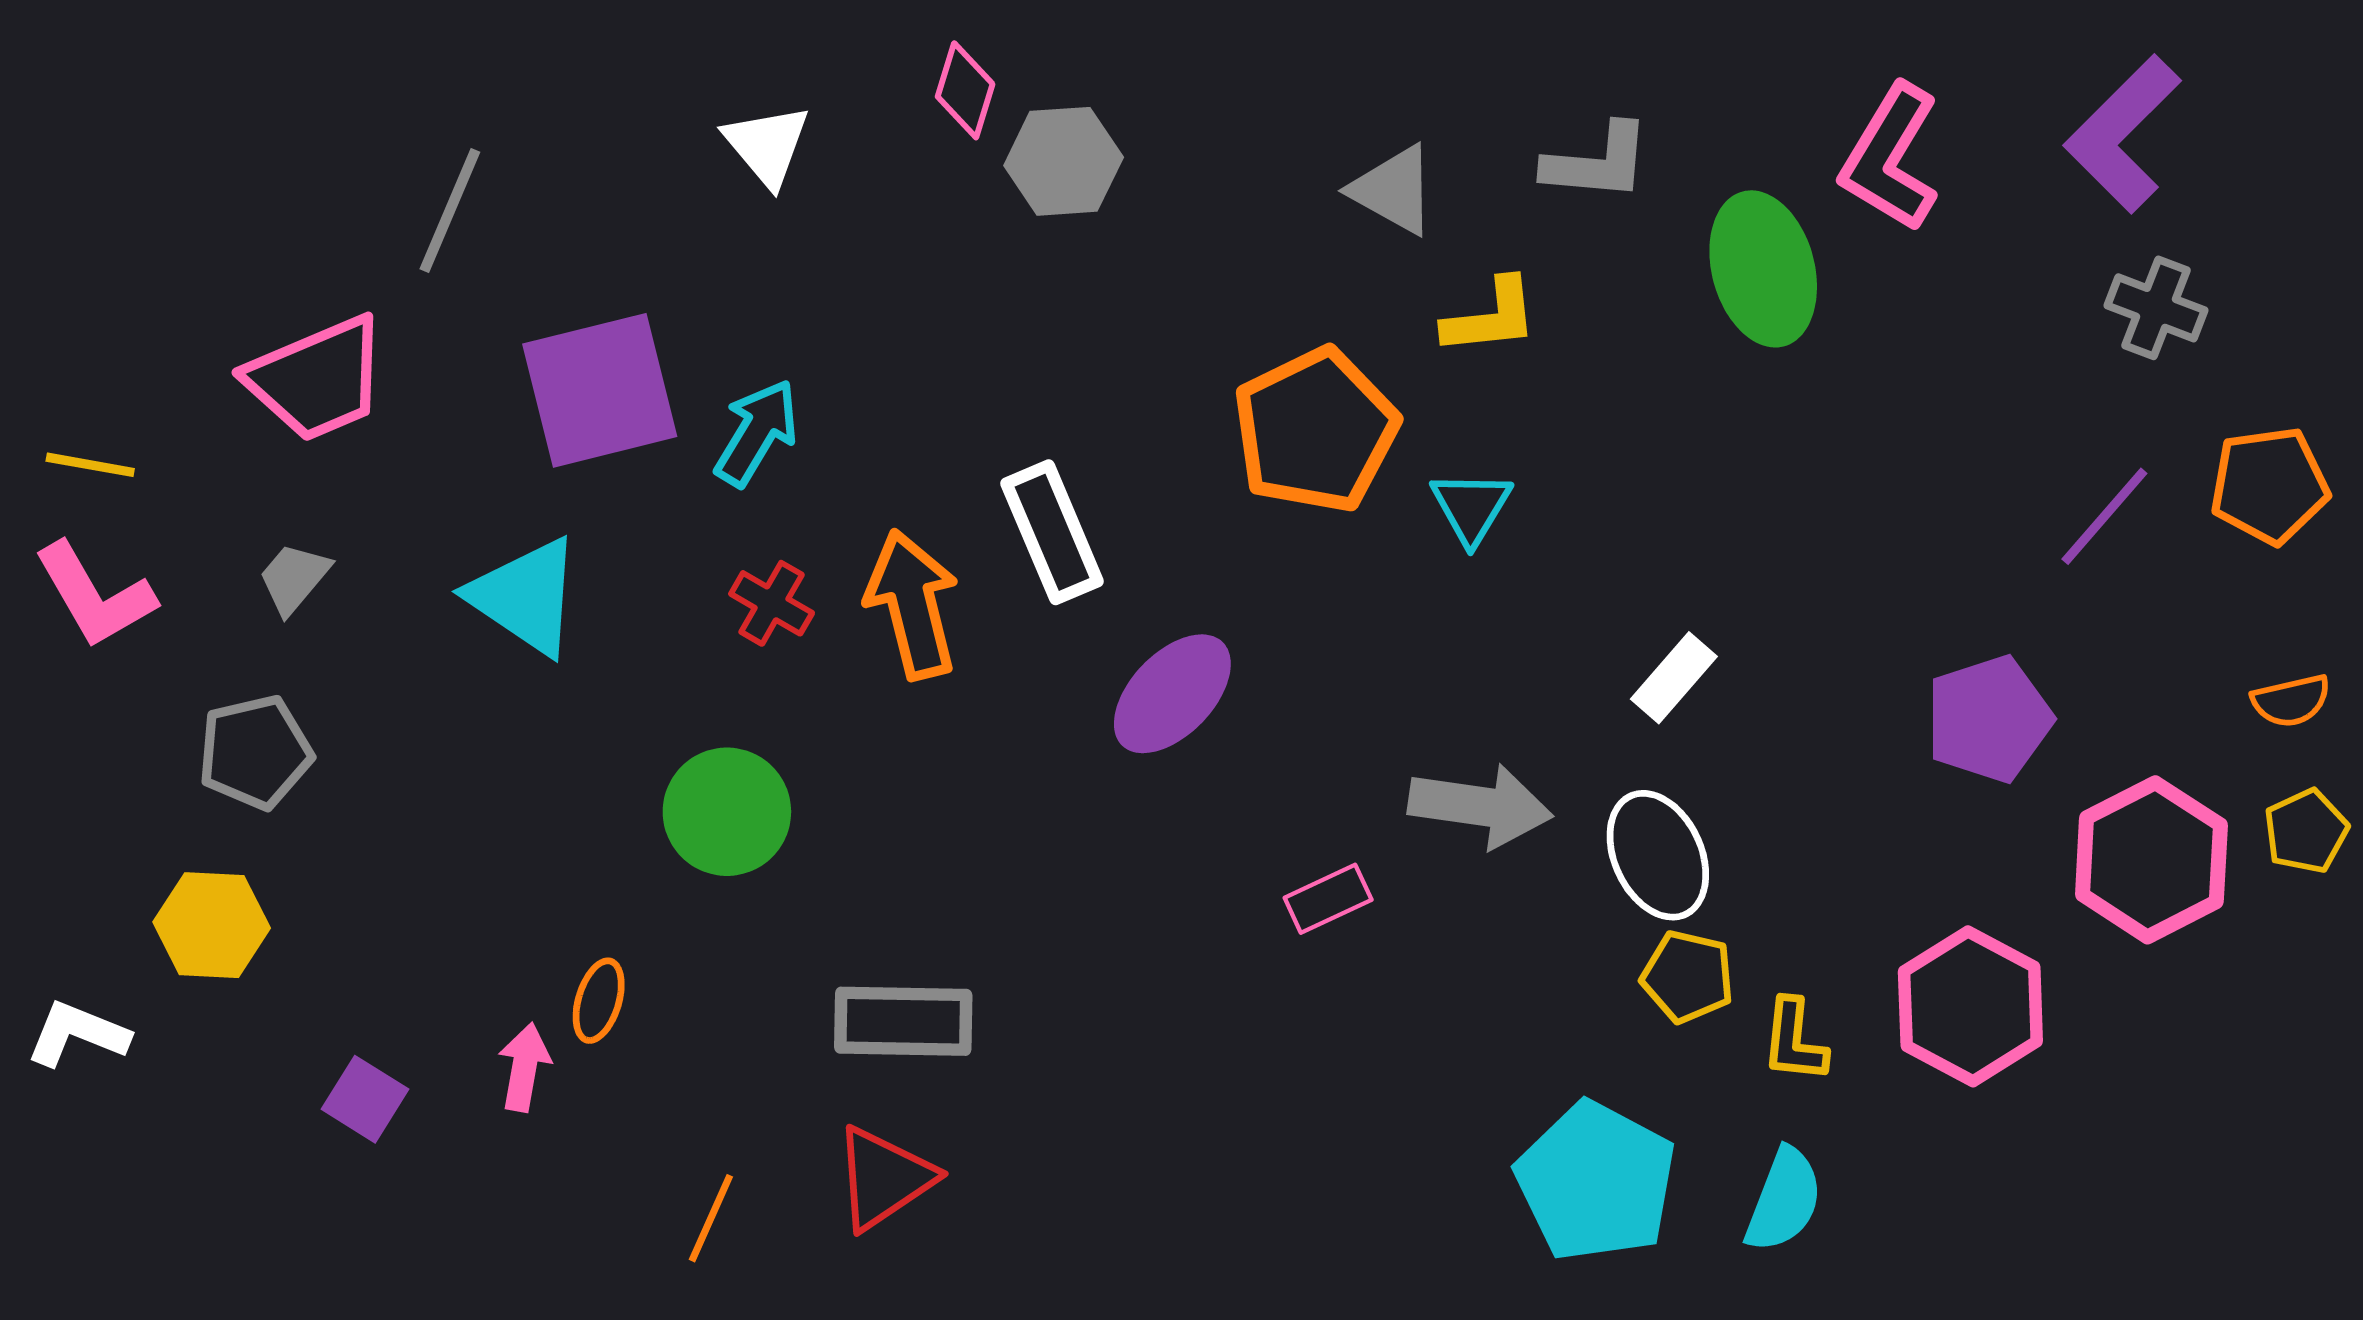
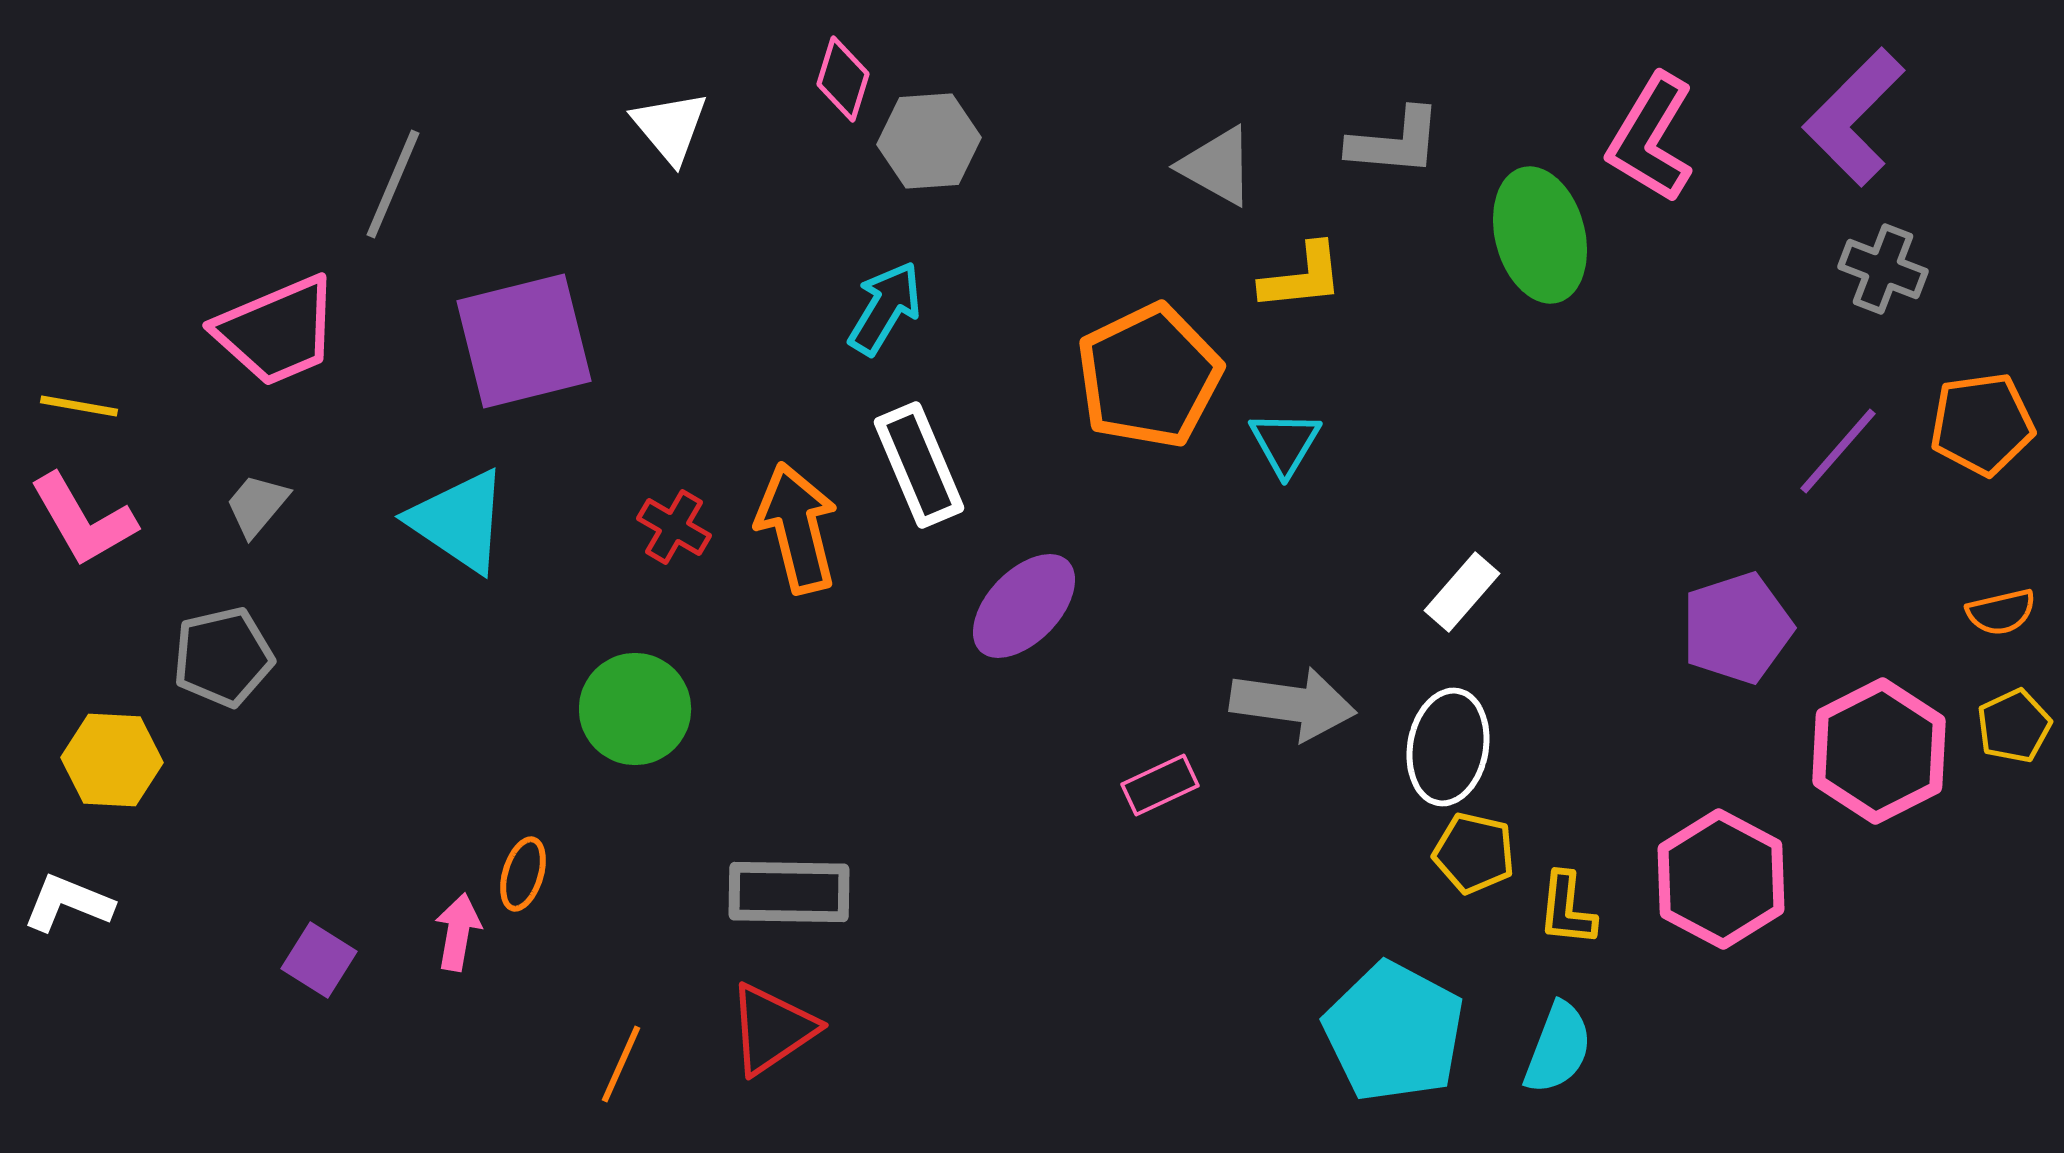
cyan arrow: (757, 433) -> (885, 308), moved
white ellipse: (1658, 855) -> (1448, 747), turned 35
yellow hexagon: (212, 925) -> (112, 760), moved

